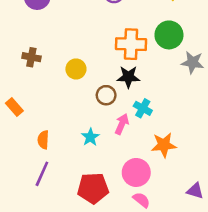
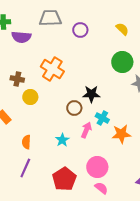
orange cross: (131, 44) -> (52, 69), moved, turned 30
yellow circle: (76, 69) -> (30, 97), moved
orange star: (164, 145) -> (121, 134), moved
red pentagon: (93, 188) -> (64, 179), turned -30

